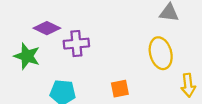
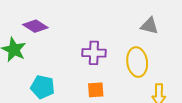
purple cross: (76, 44) -> (94, 53), moved

